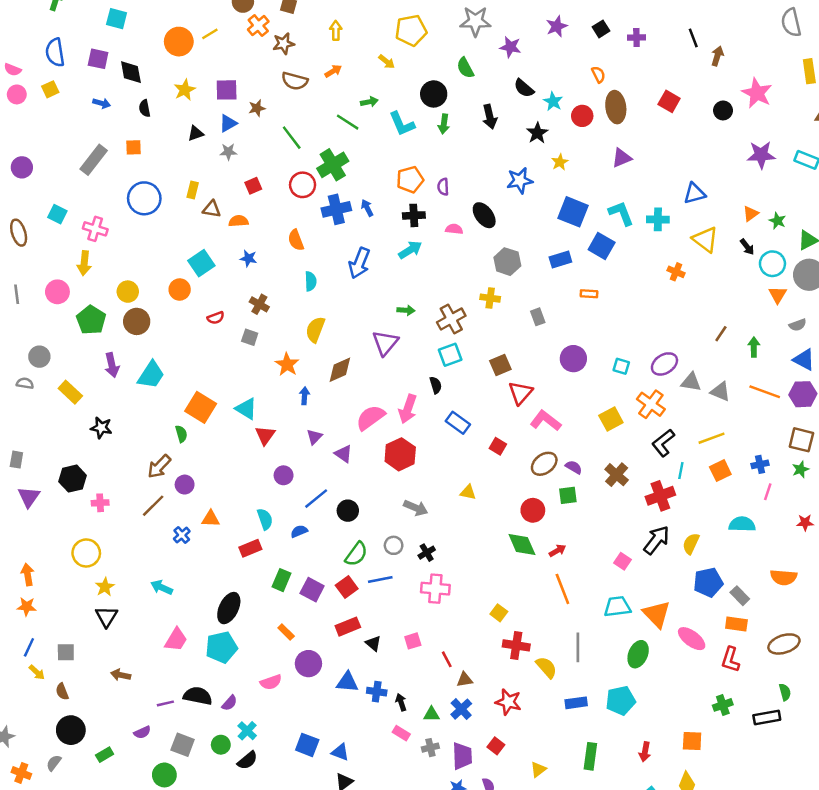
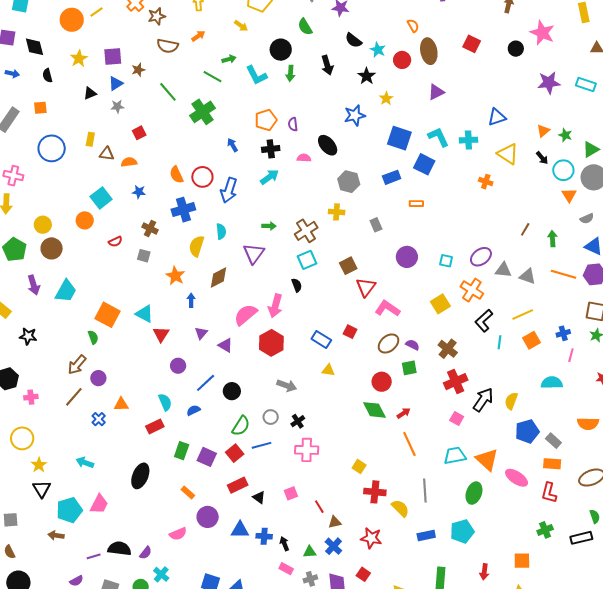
red circle: (303, 185) -> (202, 177), moved
blue cross: (336, 209) -> (183, 210), moved
cyan semicircle: (311, 281) -> (221, 231), moved
blue rectangle: (458, 423) -> (321, 339), moved
red cross: (660, 496) -> (456, 382), moved
cyan pentagon: (221, 647) -> (69, 510), moved

